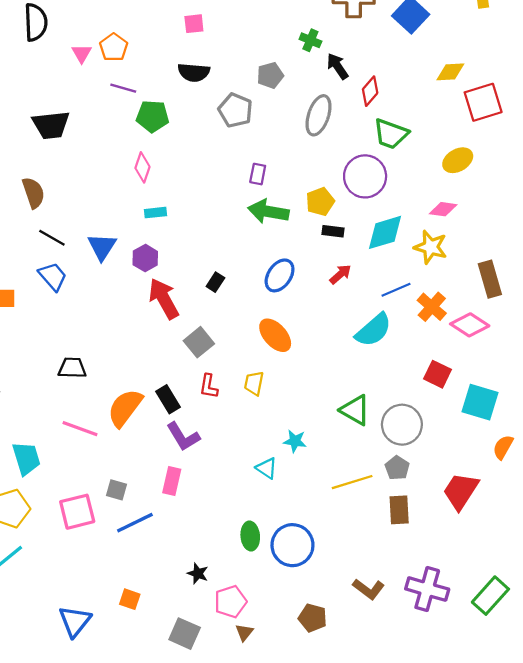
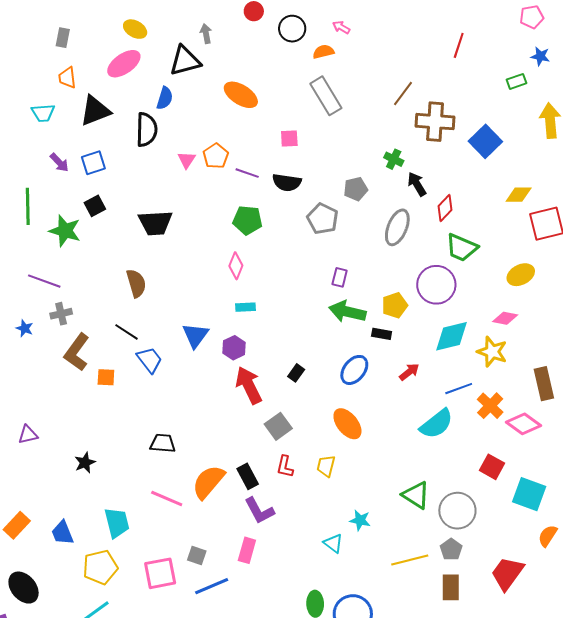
purple line: (123, 88) -> (247, 173), moved
black rectangle: (333, 231) -> (382, 334), moved
black line: (52, 238) -> (126, 332), moved

